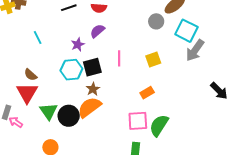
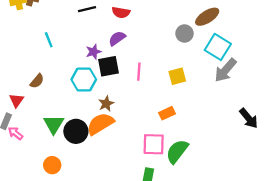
black square: (92, 67) -> (108, 66), moved
brown semicircle: (31, 75) -> (37, 81), turned -96
red triangle: (27, 93) -> (16, 100), moved, size x0.6

